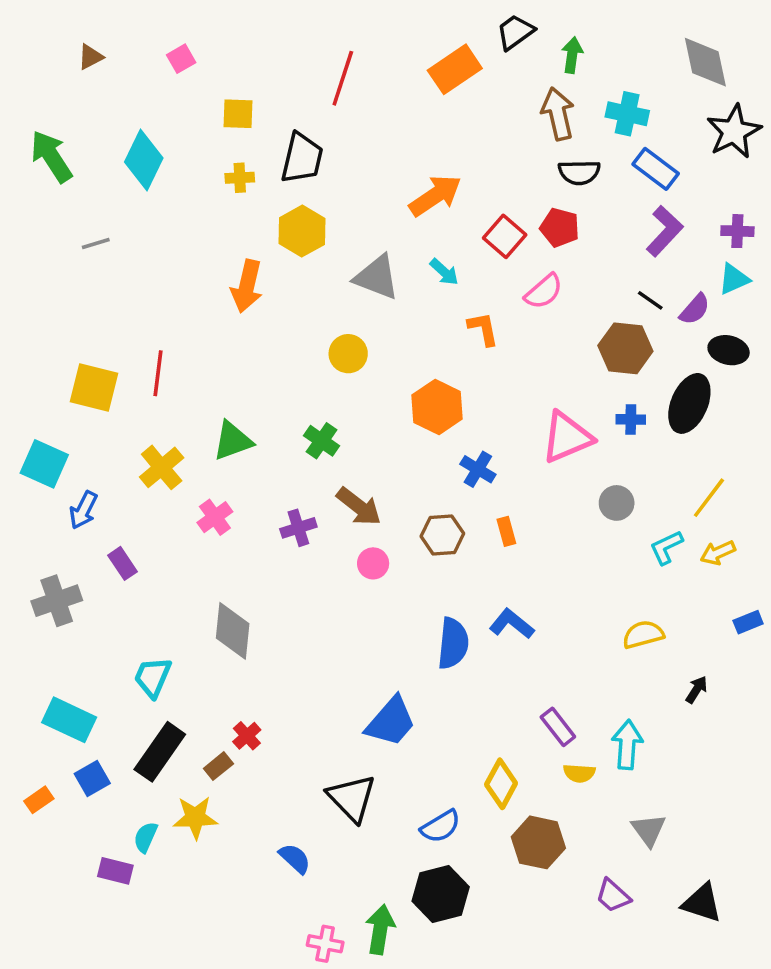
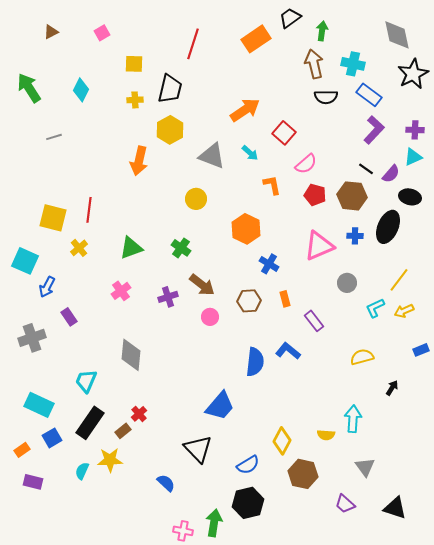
cyan diamond: (144, 160) -> (81, 90), size x0.7
red pentagon: (560, 228) -> (315, 195), moved
yellow cross: (162, 467) -> (79, 248), moved, size x0.7
purple rectangle: (558, 727) -> (314, 321), moved
purple rectangle: (115, 871) -> (33, 482), moved

